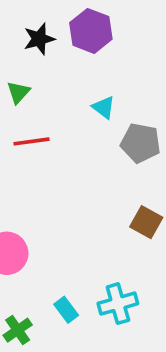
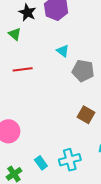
black star: (39, 39) -> (27, 12), turned -30
green triangle: (18, 92) -> (15, 34), moved, turned -32

